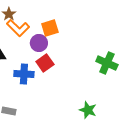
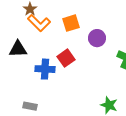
purple circle: (39, 43) -> (97, 38), moved

